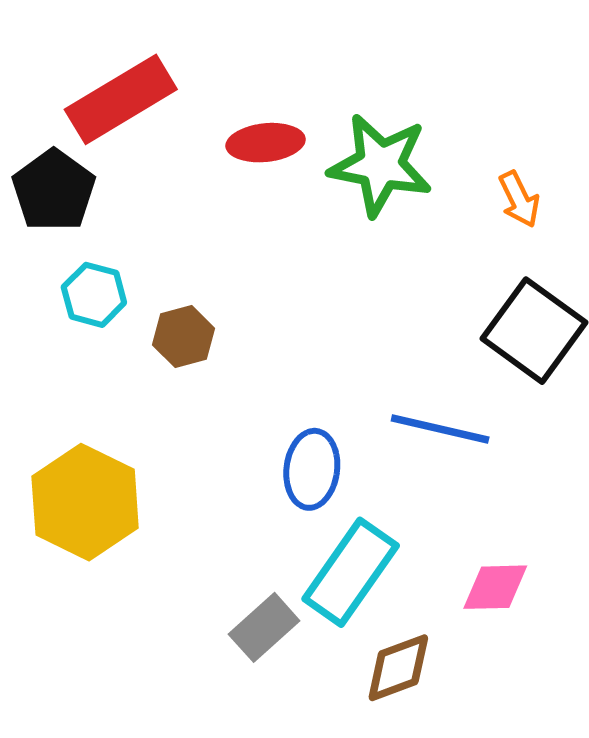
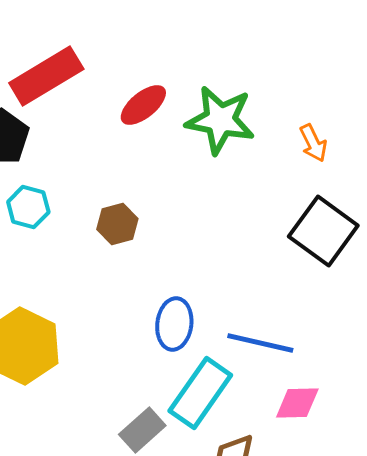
red ellipse: (266, 143) -> (143, 105), turned -33
brown hexagon: (183, 337) -> (117, 224), moved
blue line: (440, 429) -> (260, 343), moved

